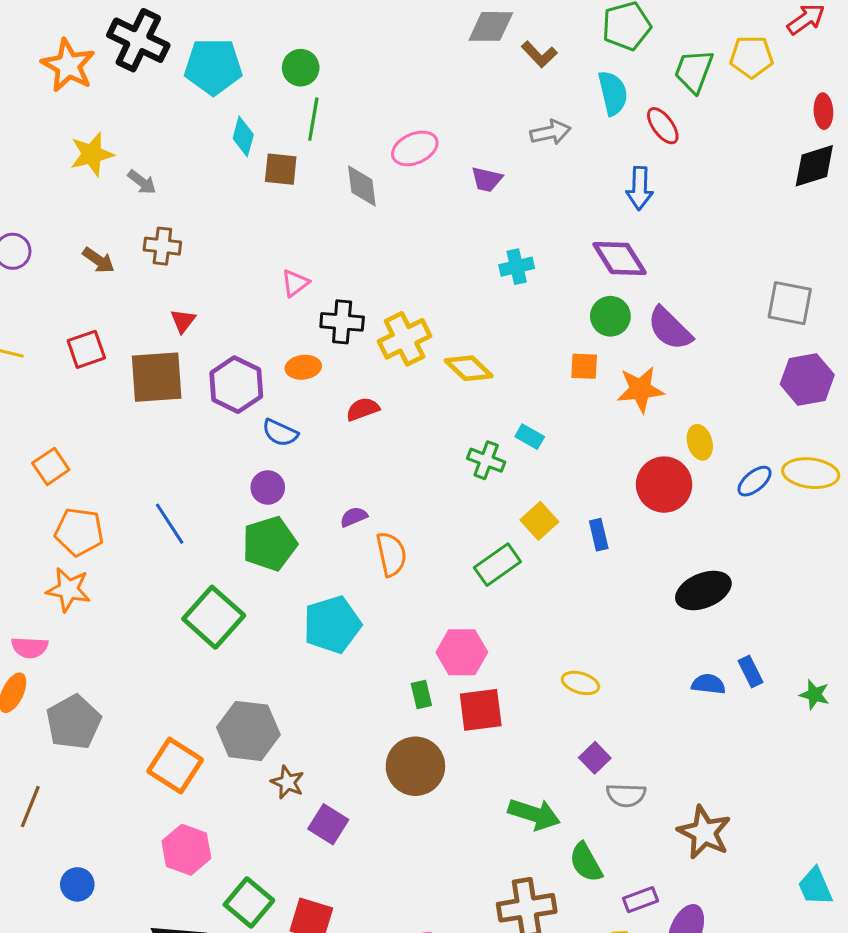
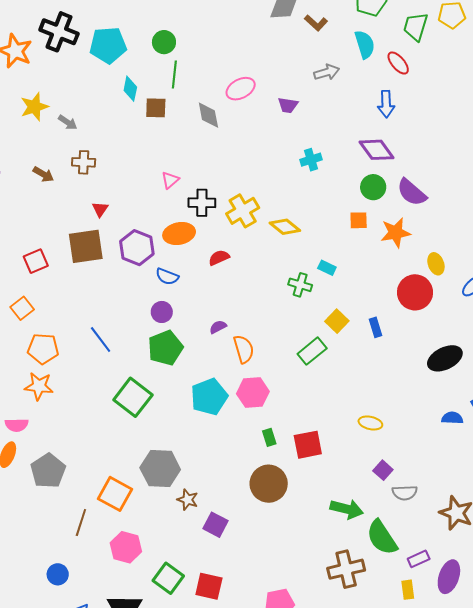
red square: (86, 349) -> (36, 261), moved
orange ellipse: (303, 367) -> (179, 234), size x1.4
pink hexagon: (462, 652) -> (253, 393), moved
brown line: (30, 807) -> (81, 522), moved
green semicircle: (586, 862) -> (382, 537), size x1.4

